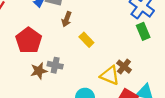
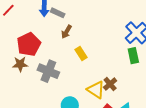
gray cross: (55, 65) -> (48, 71), size x1.5
brown star: (39, 71) -> (20, 64), moved

